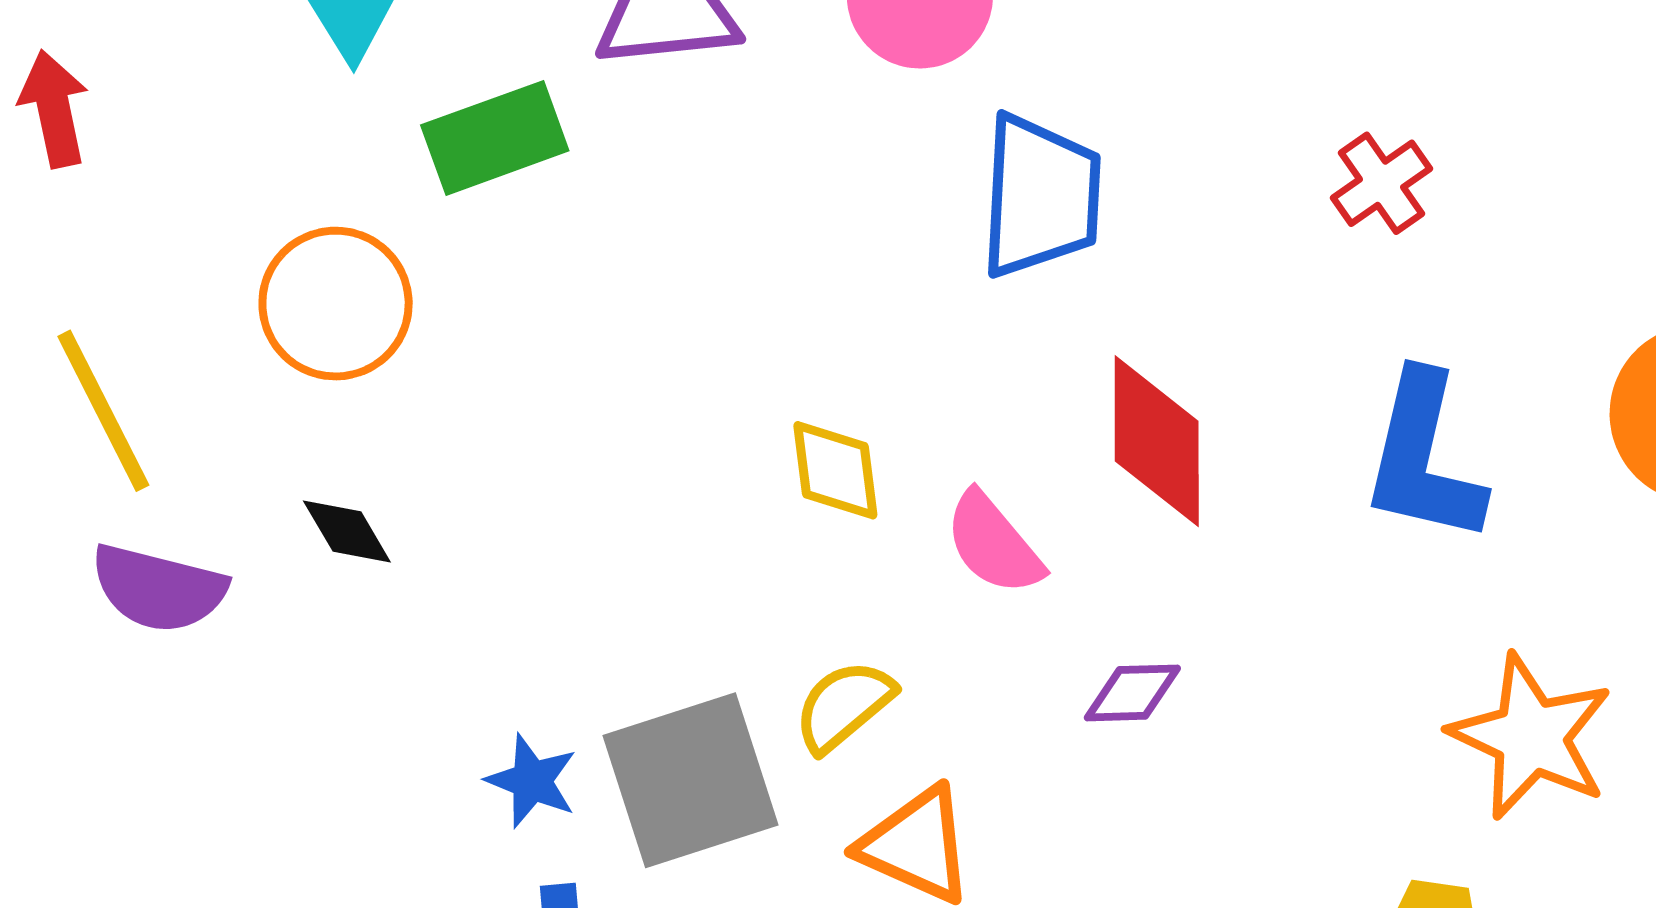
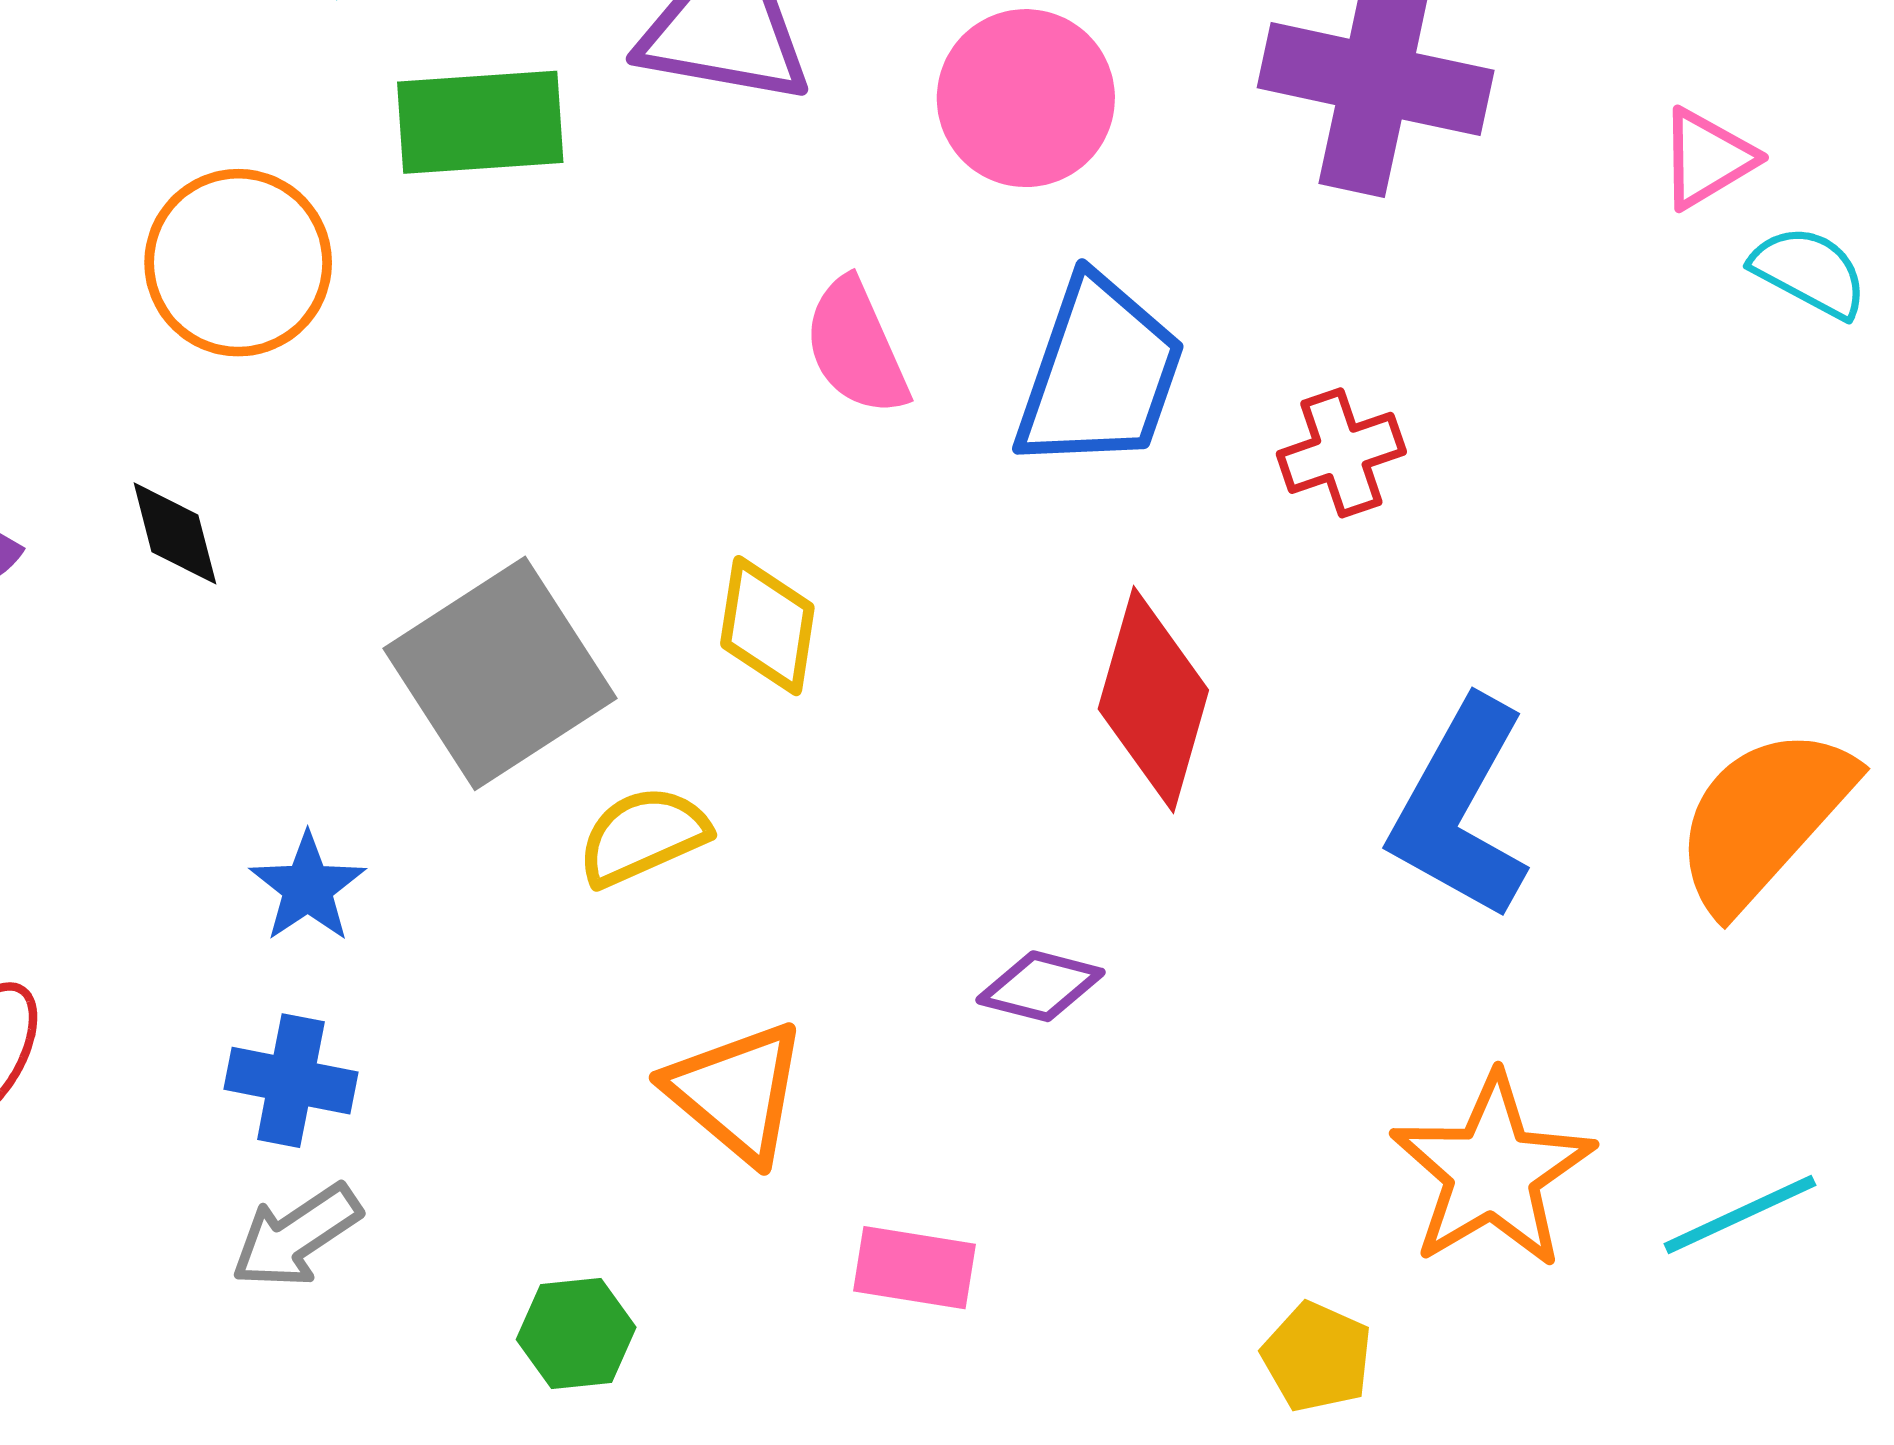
red cross: (1382, 183) -> (1341, 453), moved
pink semicircle: (994, 544) -> (856, 347), moved
yellow semicircle: (844, 706) -> (643, 836), moved
gray square: (691, 780) -> (500, 673), moved, turned -31

